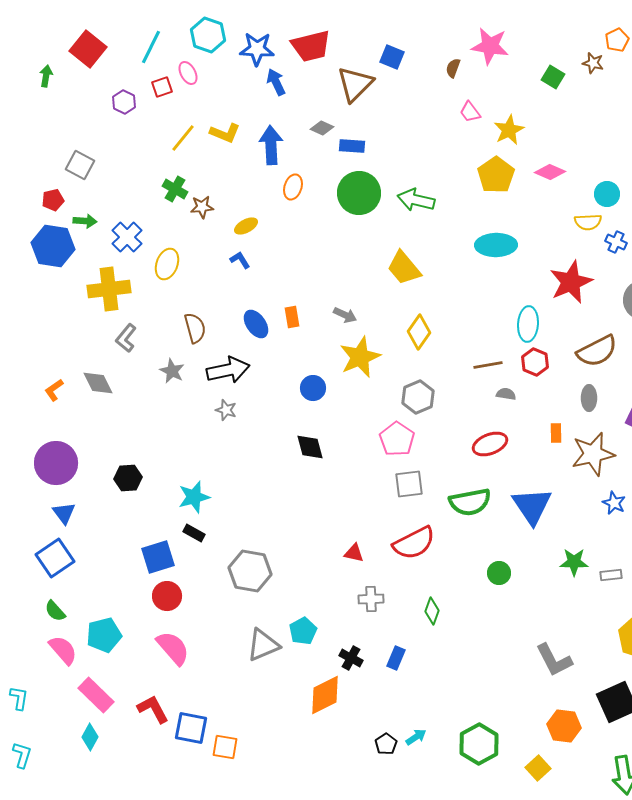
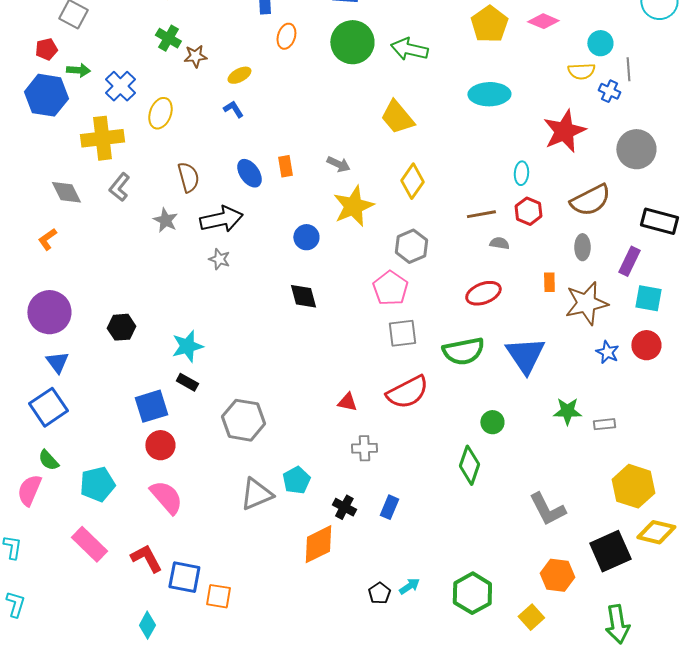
cyan ellipse: (528, 324) -> (521, 173), size x0.7
gray diamond: (98, 383) -> (66, 192), moved
green diamond: (432, 611) -> (469, 465), moved, size x1.4
pink semicircle: (63, 650) -> (29, 490), moved, turned -116
cyan diamond: (90, 737) -> (147, 625), moved

